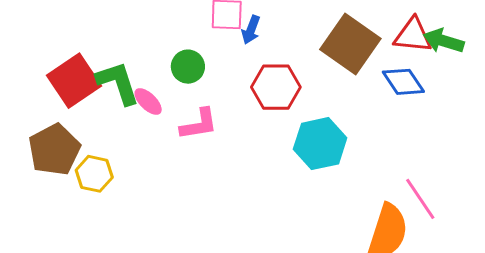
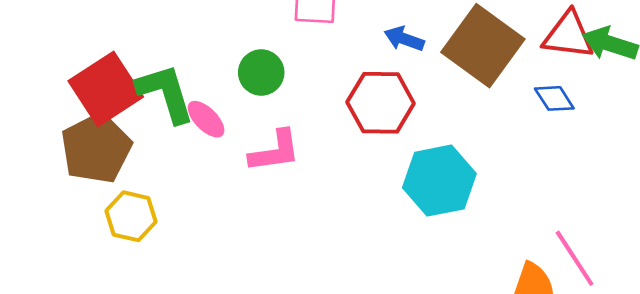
blue arrow: (251, 30) -> (404, 39), moved, turned 88
blue diamond: (403, 82) -> (554, 98), size x0.7
brown pentagon: (54, 150) -> (96, 148), moved

